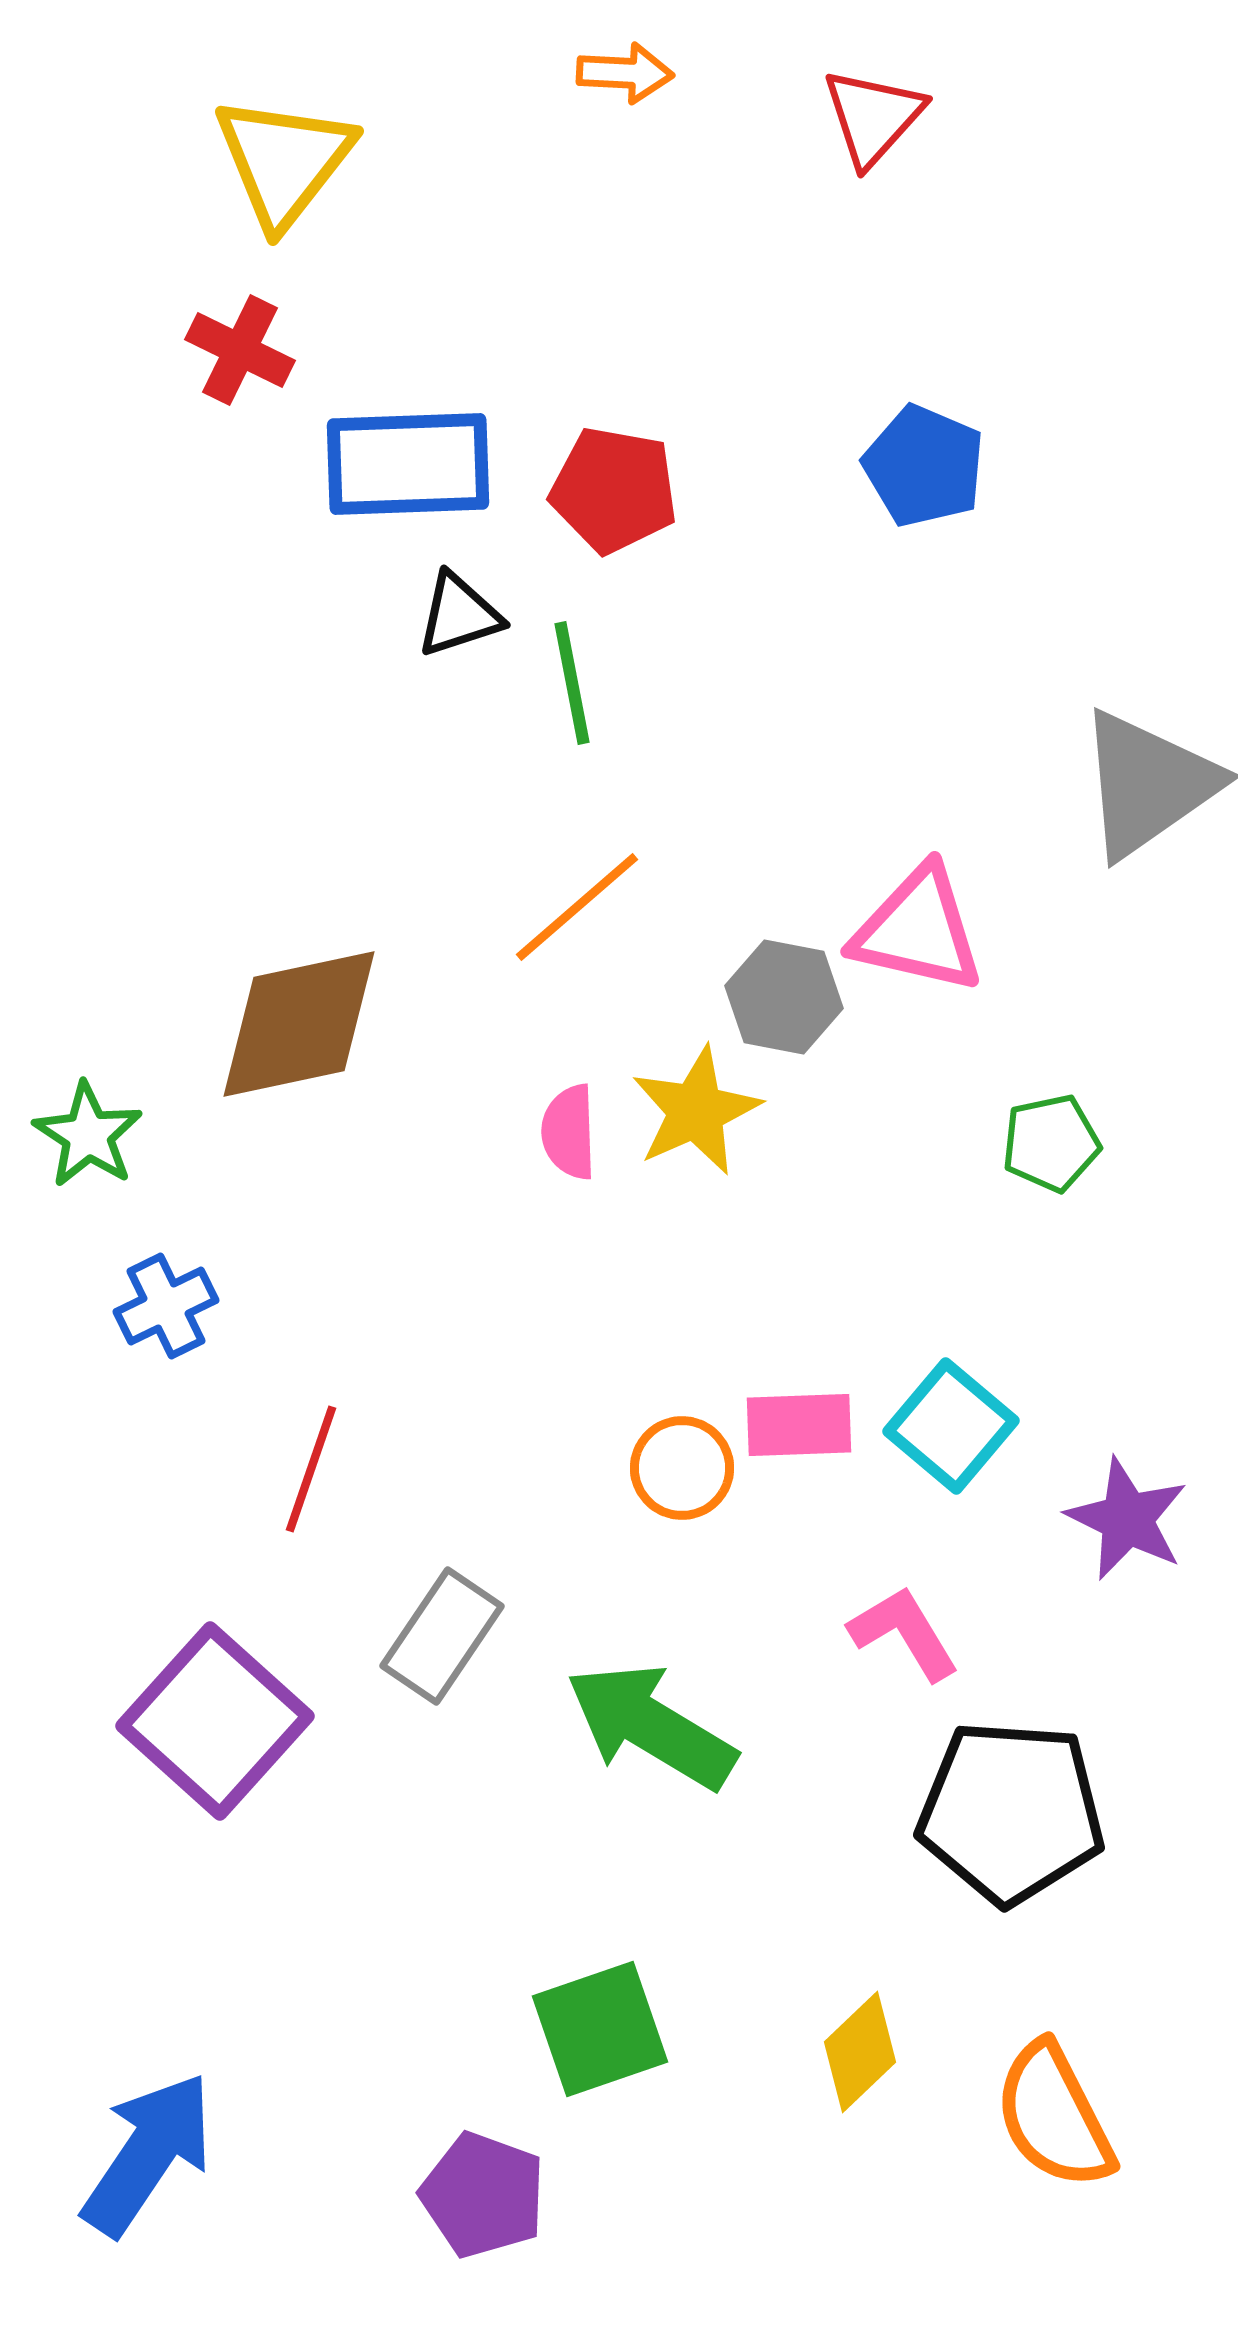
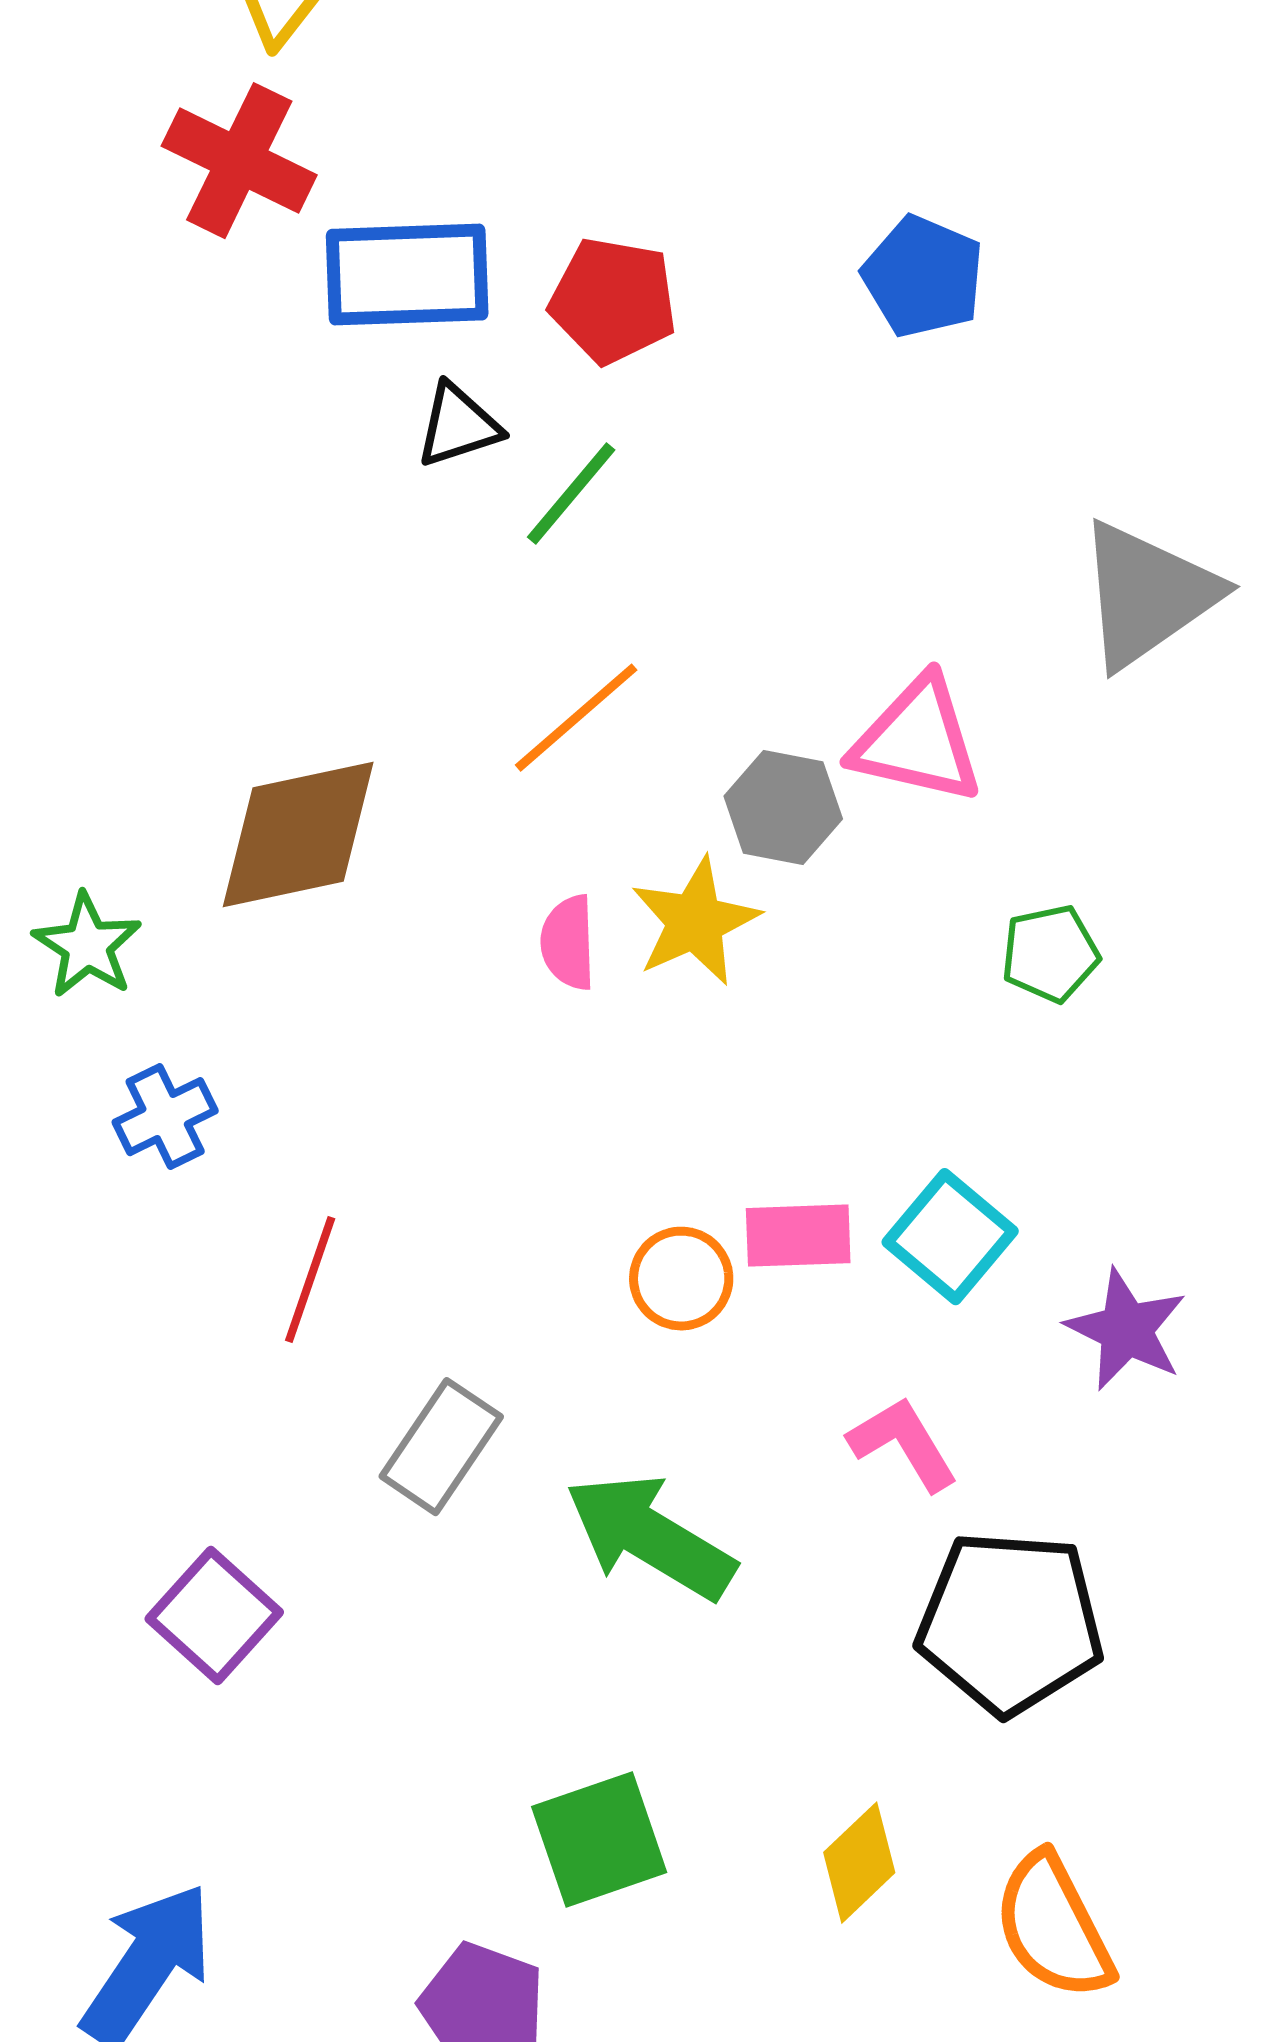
red cross: (240, 350) -> (239, 161), size x1.4
green line: (572, 683) -> (571, 494), turned 51
purple square: (215, 1721) -> (214, 1616), moved, size x0.7

